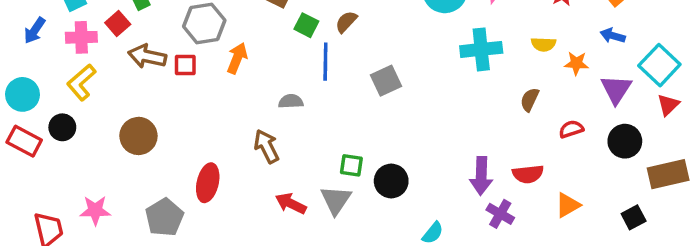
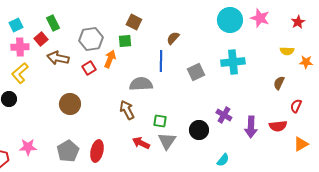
green square: (306, 25) -> (125, 41), moved, turned -32
cyan cross: (481, 49) -> (233, 62), moved
red square: (185, 65) -> (89, 68), moved, turned -32
gray semicircle: (291, 101) -> (141, 84), size x1.6
red semicircle: (571, 129) -> (296, 106), moved, turned -48
brown circle: (138, 136) -> (70, 104), moved
green square: (351, 165) -> (160, 121), moved
red ellipse: (208, 183) -> (97, 151), moved
purple cross: (500, 214) -> (224, 115), moved

